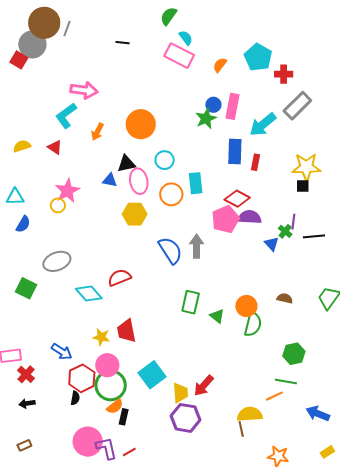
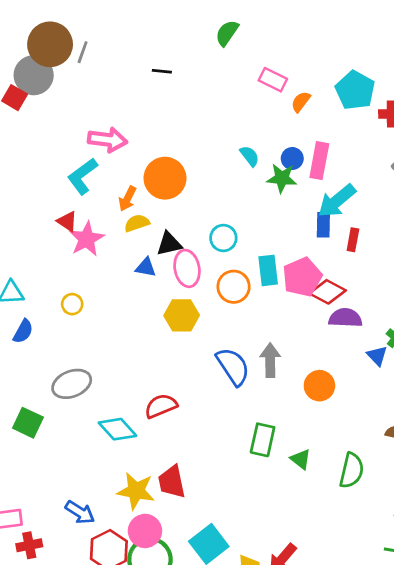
cyan semicircle: (186, 38) -> (250, 156), moved
pink rectangle: (179, 56) -> (273, 80), moved, size x0.7
green star: (206, 118) -> (282, 178), turned 30
orange circle: (141, 124) -> (165, 178), moved
cyan arrow: (263, 124) -> (337, 201), moved
yellow semicircle: (22, 146) -> (137, 223), moved
blue rectangle: (235, 152) -> (323, 225), size x0.7
pink star: (67, 191) -> (87, 239), moved
pink pentagon: (225, 219) -> (302, 277), moved
orange circle: (246, 306) -> (319, 386), moved
yellow star: (101, 337) -> (136, 491), size x1.5
red cross: (26, 374) -> (29, 545), turned 36

